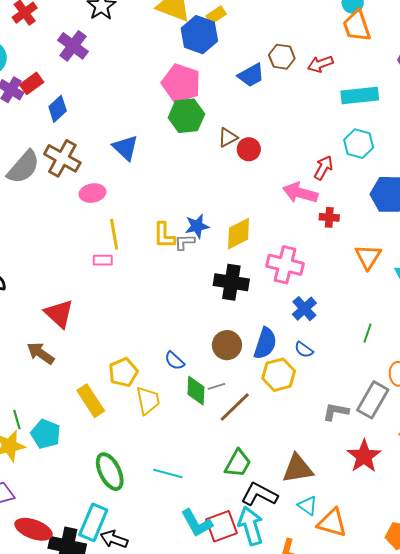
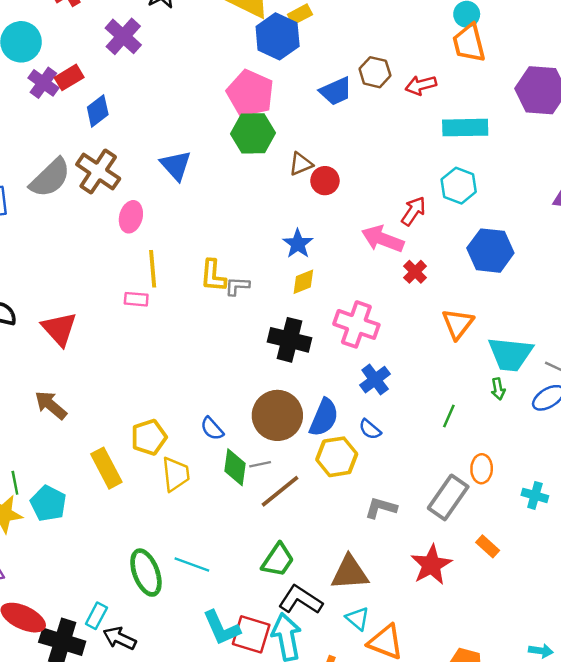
pink ellipse: (92, 193) -> (131, 217), turned -70
red cross: (329, 217) -> (415, 272), turned 36
blue star: (197, 226) -> (298, 244), moved, turned -30
yellow diamond: (239, 234) -> (303, 282), size x0.7
red triangle: (59, 314) -> (59, 329), moved
brown circle: (227, 345) -> (277, 415), size x1.4
gray L-shape: (336, 412) -> (381, 508), moved
green ellipse: (110, 472) -> (146, 573), moved
cyan rectangle: (93, 522) -> (96, 616), size x0.6
red square: (221, 526) -> (251, 634), turned 32

